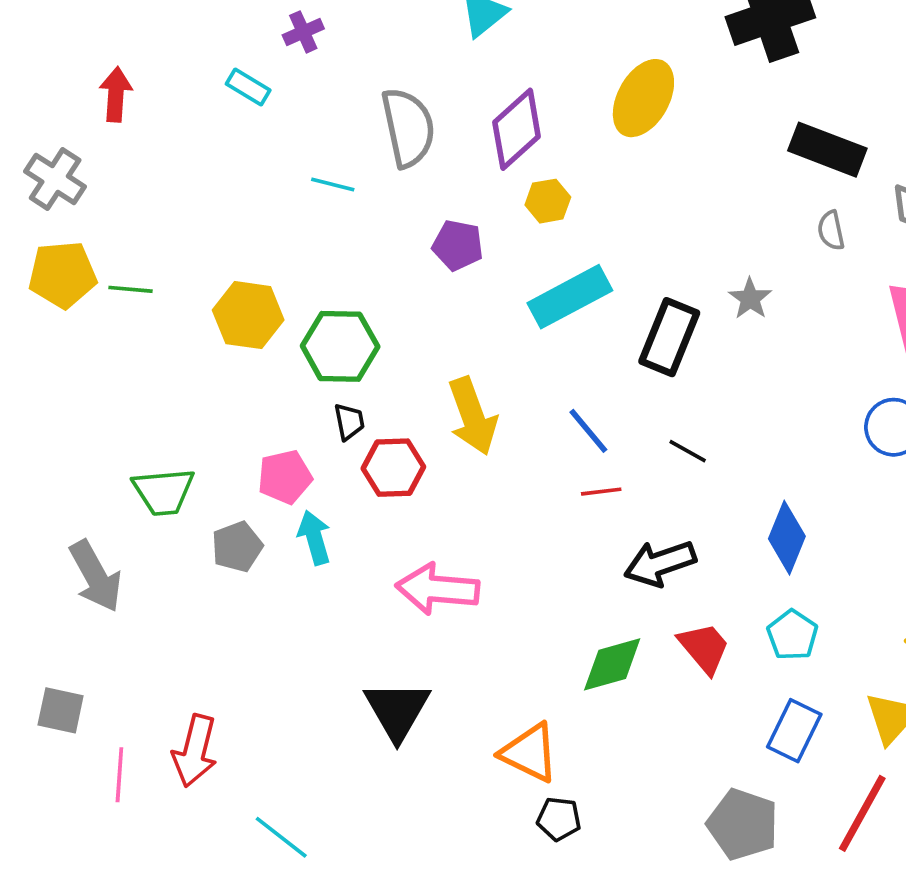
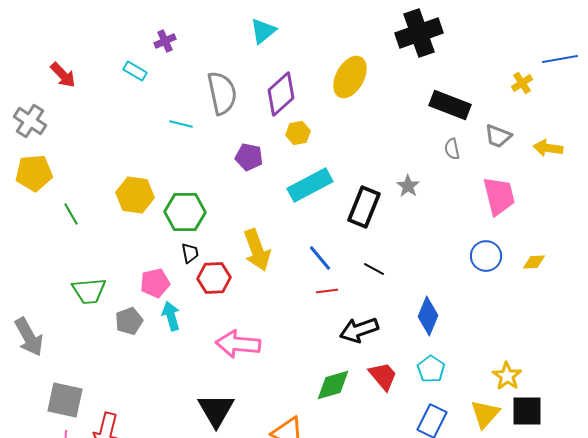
red arrow: (116, 94) -> (63, 75), turned 132
green line: (130, 289) -> (71, 214), moved, turned 55
gray arrow: (96, 576) -> (29, 337), moved
gray square: (61, 710) -> (65, 400), moved, size x1.4

